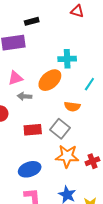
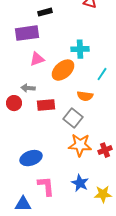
pink triangle: (15, 78) -> (37, 59), moved
gray arrow: (25, 96) -> (28, 88), moved
red rectangle: (33, 130) -> (46, 105), moved
blue ellipse: (30, 169) -> (31, 158), moved

